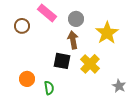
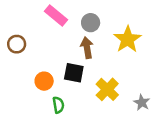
brown circle: (22, 26) -> (17, 44), moved
yellow cross: (90, 64) -> (107, 89), moved
orange circle: (27, 79) -> (44, 81), moved

